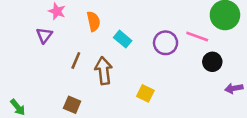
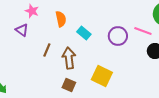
purple triangle: (44, 35) -> (22, 30), turned -32
yellow square: (145, 93) -> (102, 76), size x1.5
brown square: (72, 105) -> (69, 85), moved

